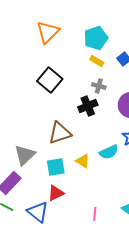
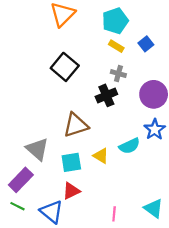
gray triangle: (25, 155) -> (37, 149), turned -35

